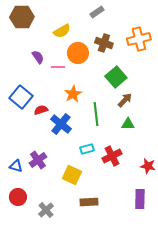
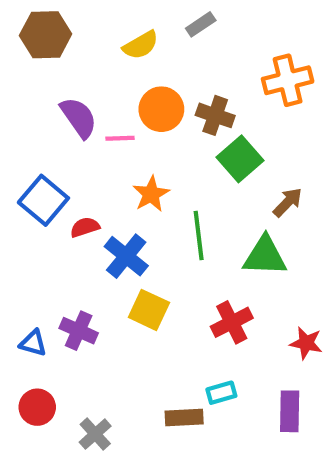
yellow semicircle: (62, 31) -> (141, 45), moved
brown cross: (104, 43) -> (215, 115), moved
purple semicircle: (38, 57) -> (79, 118), size x1.5
brown arrow: (125, 100) -> (288, 202), moved
green triangle: (128, 124) -> (265, 256), size x1.6
cyan rectangle: (87, 149) -> (221, 393), moved
purple cross: (38, 160) -> (79, 331), turned -30
yellow square: (72, 175) -> (149, 310), moved

